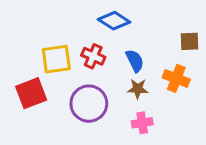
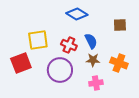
brown square: (190, 41) -> (120, 25), moved
red cross: (93, 56) -> (69, 45), moved
orange cross: (176, 78) -> (119, 63), moved

